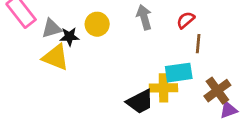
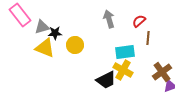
yellow circle: (97, 24) -> (75, 45), moved
cyan rectangle: (179, 73) -> (125, 52), moved
yellow cross: (163, 88) -> (123, 70), turned 30

